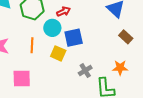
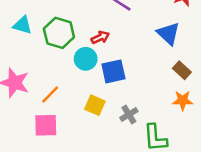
orange line: (32, 45) -> (50, 94), moved, turned 42
yellow square: (58, 53) -> (95, 105), moved
orange star: (120, 68) -> (183, 100), moved

